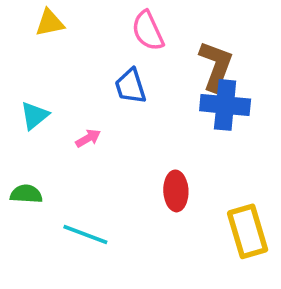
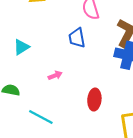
pink arrow: (88, 138) -> (55, 75), moved

